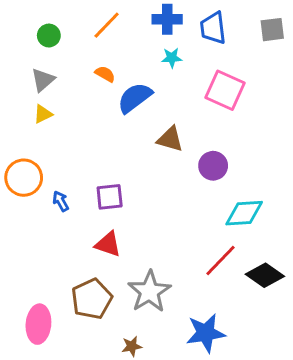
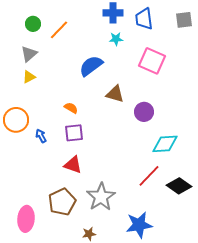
orange line: (107, 25) -> (59, 30), moved
orange semicircle: (105, 74) -> (71, 108), moved

